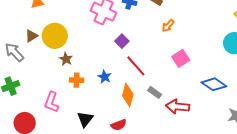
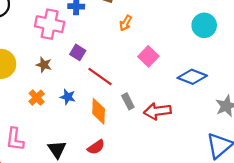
brown star: (66, 59) -> (44, 65), moved
orange cross: (77, 80) -> (37, 98), moved, turned -32
gray rectangle: (155, 92) -> (128, 101), turned 40

